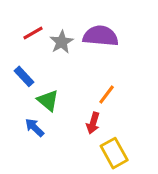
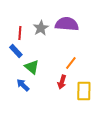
red line: (33, 33) -> (20, 33), moved, turned -56
yellow rectangle: (114, 153) -> (84, 91), moved, turned 30

